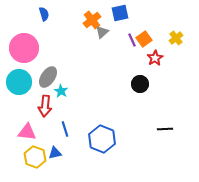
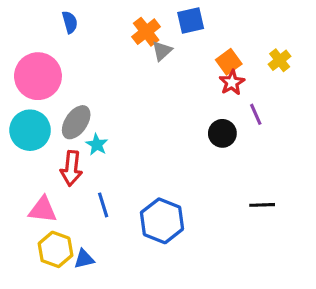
purple line: (132, 40) -> (256, 114), moved
red star: (155, 58) -> (232, 83), moved
blue triangle: (55, 153) -> (84, 259), moved

